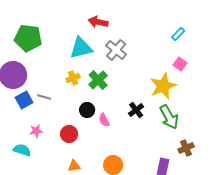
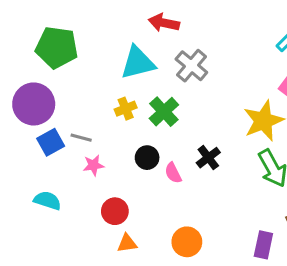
black cross: (136, 110) -> (208, 158), moved
pink star: (36, 131) -> (93, 165), moved
red circle: (69, 134) -> (115, 211), moved
cyan semicircle: (22, 150) -> (47, 200), moved

